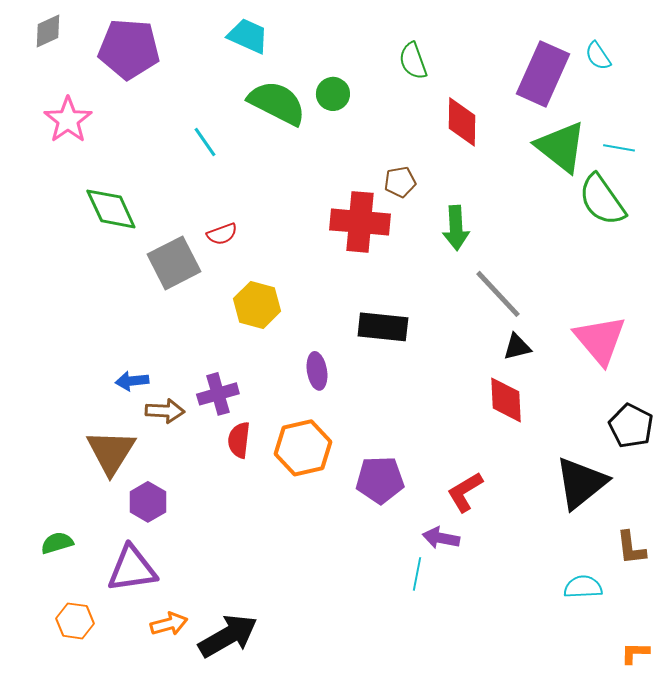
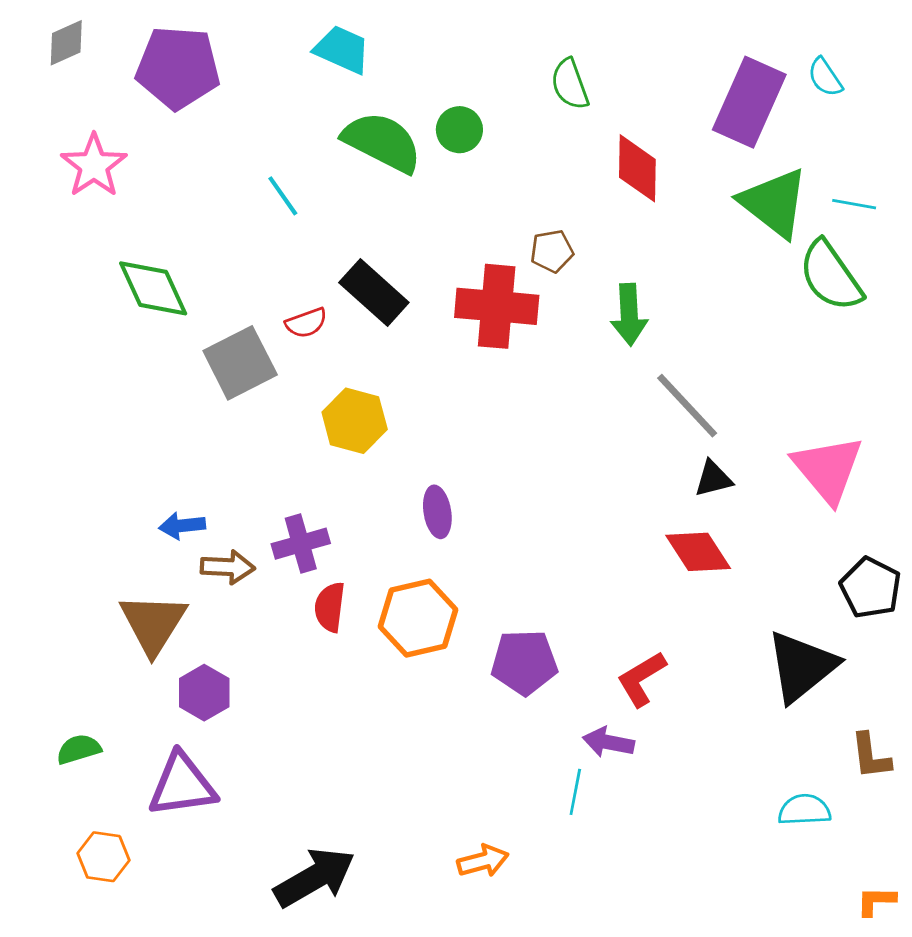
black rectangle: (383, 327) -> (374, 292), moved, turned 36
red diamond: (506, 400) -> (698, 552), turned -30
orange arrow: (169, 624) -> (483, 861), moved

